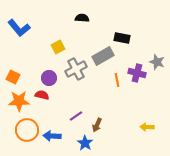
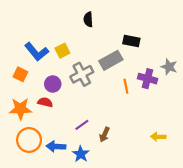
black semicircle: (82, 18) -> (88, 19), turned -96
blue L-shape: (19, 28) -> (37, 52), moved
orange square: (13, 77) -> (20, 74), moved
blue star: (85, 143) -> (81, 154), moved

